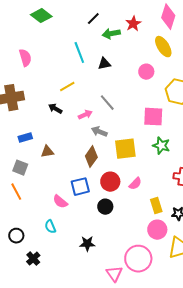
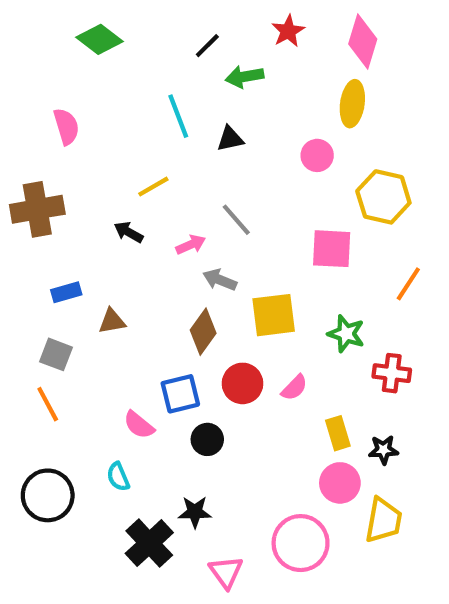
red star: (133, 24) -> (288, 31), moved
yellow ellipse: (163, 47) -> (352, 104), turned 40
green star: (161, 146) -> (346, 334), moved
black circle: (105, 207) -> (207, 439), moved
black circle: (16, 236) -> (48, 495), size x1.6
black cross: (33, 259) -> (149, 543), moved, size x1.6
pink triangle: (114, 274) -> (226, 572), moved

